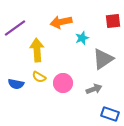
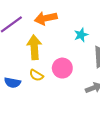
orange arrow: (61, 22) -> (46, 18), moved
pink circle: (63, 83) -> (62, 68), moved

